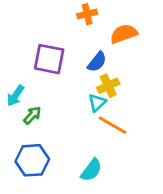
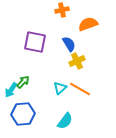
blue semicircle: (97, 62) -> (69, 44), turned -70
cyan arrow: (15, 96) -> (11, 90), moved
cyan triangle: (97, 103) -> (60, 88), moved

